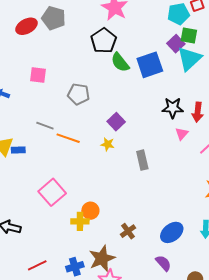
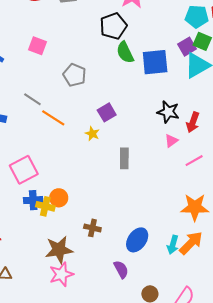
brown cross: (128, 231) -> (92, 228), turned 35
blue ellipse: (172, 232) -> (137, 240), turned -30
blue cross: (75, 267) -> (33, 200), moved

